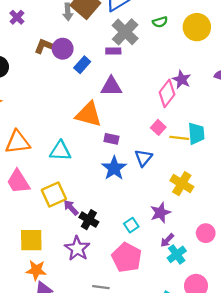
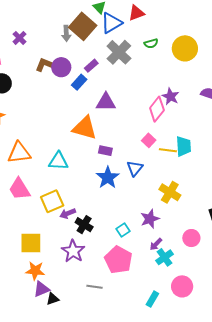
purple rectangle: (113, 51) -> (91, 66), moved, turned -40
purple arrow: (71, 208) -> (68, 213), turned -70

